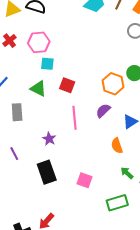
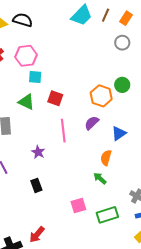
orange semicircle: (117, 146) -> (106, 158), turned 35
black rectangle: (47, 172) -> (36, 185), size x0.6
green arrow: (127, 173) -> (100, 178), moved
pink square: (84, 180) -> (78, 206), moved, turned -35

